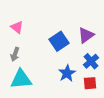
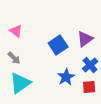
gray arrow: (15, 54) -> (14, 58), turned -64
cyan triangle: (21, 79) -> (20, 83), turned -30

